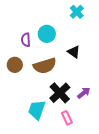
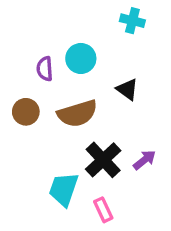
cyan cross: (77, 12) -> (132, 21), turned -32
pink rectangle: (67, 118) -> (103, 210), moved

